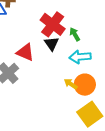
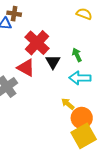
red cross: (53, 24) -> (37, 43), moved
orange circle: (85, 85) -> (82, 118), moved

